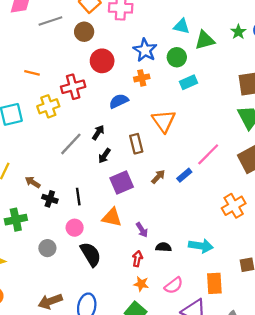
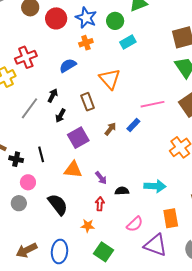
red circle: (102, 61) -> (56, 18), moved
pink line: (208, 154) -> (153, 104), turned 40
pink circle: (75, 228) -> (28, 182), moved
orange star: (141, 284) -> (88, 226), moved

